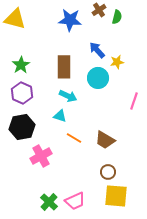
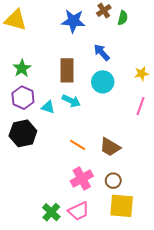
yellow star: (117, 62) -> (142, 74), moved
cyan triangle: (60, 116) -> (48, 107), moved
pink cross: (41, 156) -> (82, 179), moved

